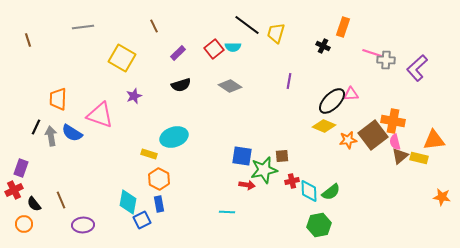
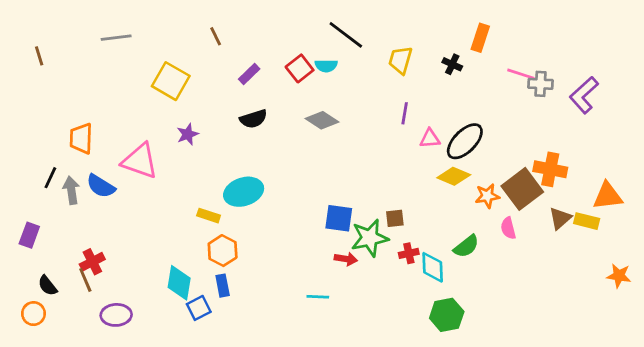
yellow trapezoid: (276, 33) -> (400, 60), moved
pink triangle: (351, 94) -> (430, 138), moved
pink semicircle: (395, 142) -> (508, 228), moved
red cross: (14, 190) -> (92, 262), moved
green semicircle: (331, 192) -> (466, 246), moved

